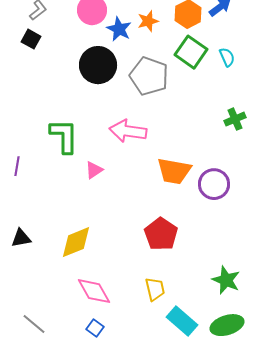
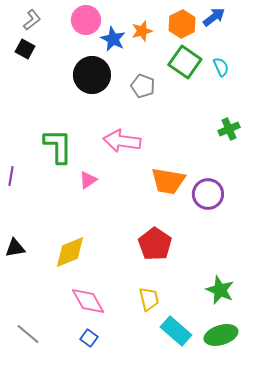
gray pentagon: (149, 76) -> (143, 86), size x0.6

